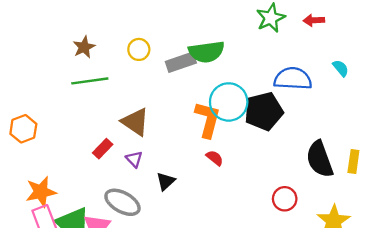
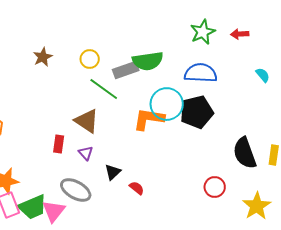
blue semicircle: (293, 79) -> (201, 73), moved
green line: (90, 81) -> (104, 89), moved, turned 44
orange L-shape: (208, 119) -> (149, 119), turned -96
red rectangle: (103, 149) -> (59, 144), turned -36
red semicircle: (215, 158) -> (137, 188), moved

